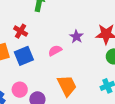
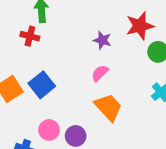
red cross: (21, 31) -> (30, 36), moved
pink semicircle: (55, 51) -> (100, 73), moved

